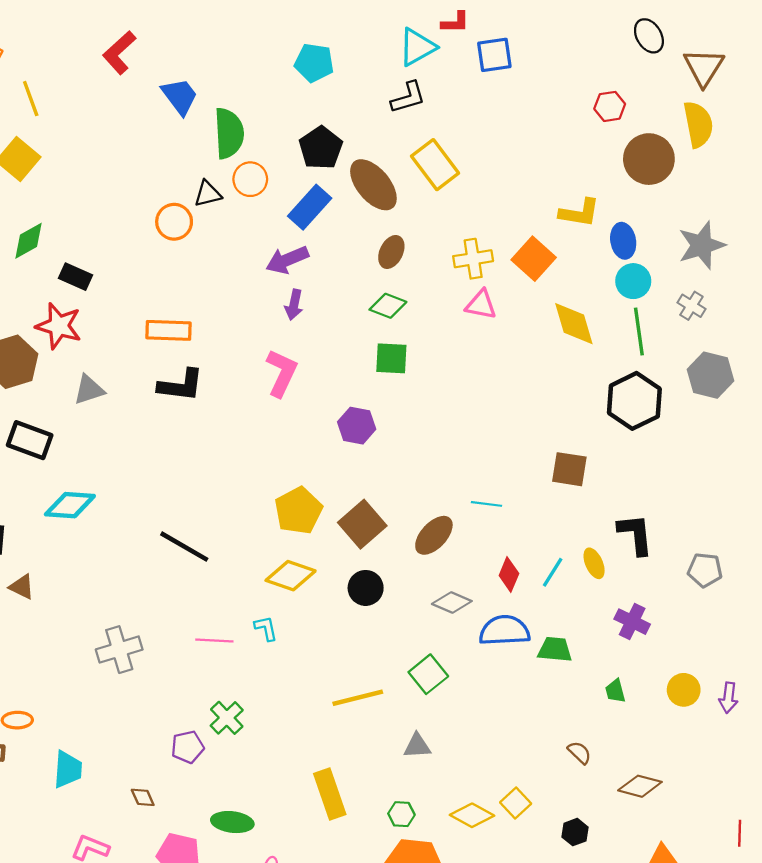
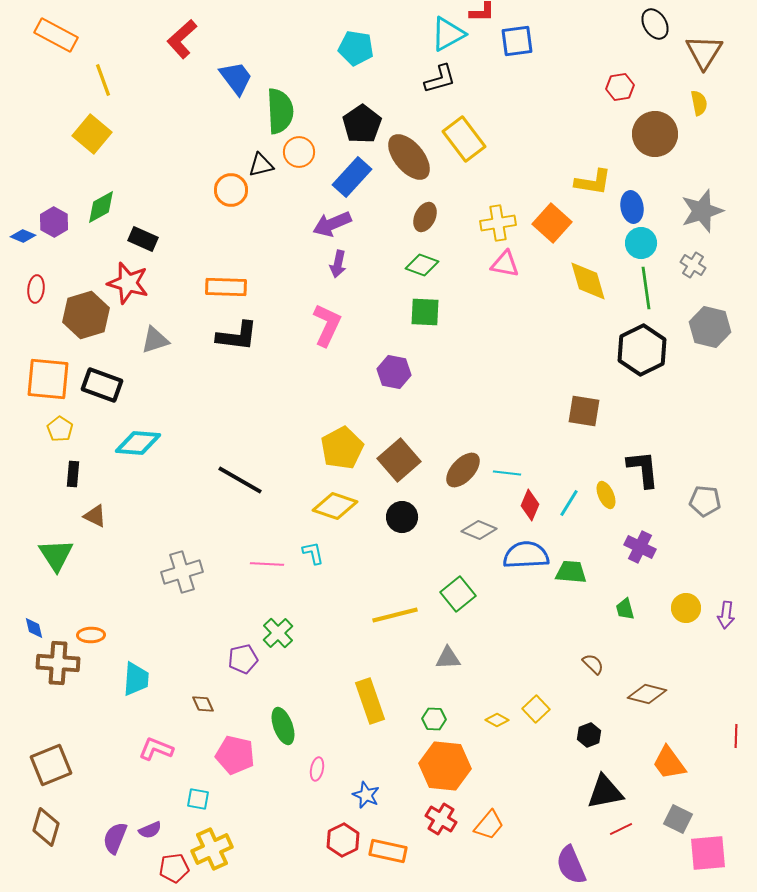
yellow semicircle: (698, 124) -> (699, 103), size x0.6
cyan line: (487, 504) -> (507, 473), moved
yellow diamond: (472, 815) -> (497, 720), size x0.6
green ellipse: (232, 822) -> (283, 726), turned 63

